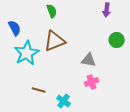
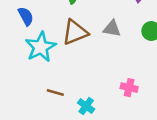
gray triangle: (89, 60) -> (112, 29), moved
pink cross: (92, 82) -> (129, 88), moved, turned 32

